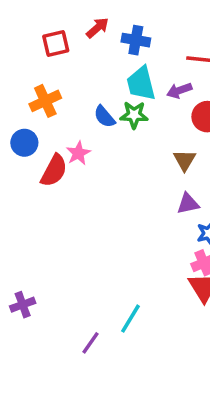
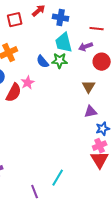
purple line: (91, 343) -> (35, 192), turned -56

